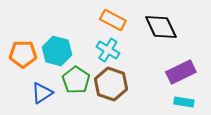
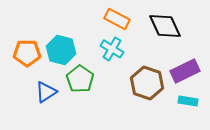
brown hexagon: (111, 84) -> (147, 83), moved

